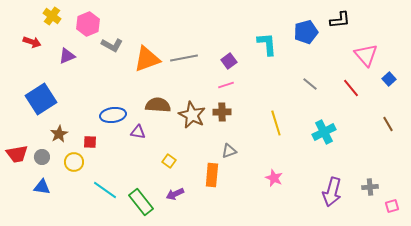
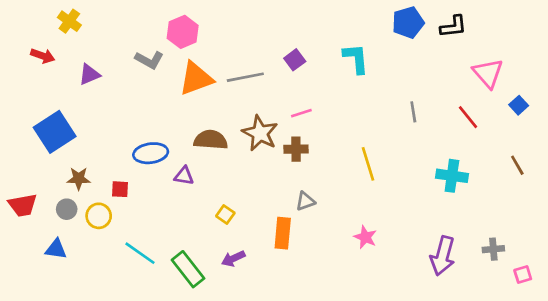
pink hexagon: (88, 24) -> (183, 32), moved
blue pentagon: (306, 32) -> (408, 23), moved
purple square: (229, 61) -> (295, 60), moved
gray line: (310, 84) -> (413, 112), turned 42
brown star: (192, 115) -> (260, 133), moved
cyan cross: (324, 132) -> (452, 176), moved, turned 35
brown star: (59, 134) -> (79, 178), turned 30
gray circle: (42, 157) -> (67, 209), moved

